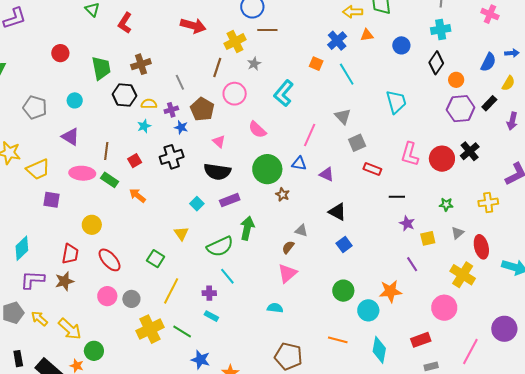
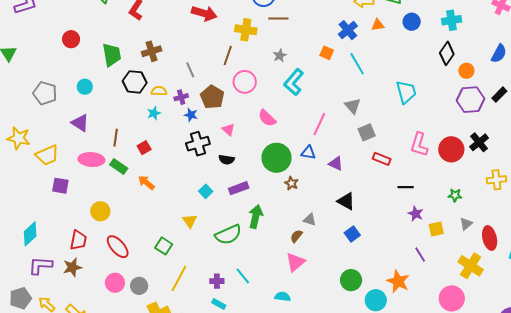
yellow cross: (235, 42) -> (246, 30), turned 35
blue circle: (401, 45) -> (412, 22), moved
gray star: (254, 64) -> (280, 56), moved
black cross: (172, 157) -> (198, 144), moved
black semicircle: (217, 172) -> (227, 160), size x0.6
yellow cross: (488, 202) -> (496, 180), moved
cyan line: (227, 276) -> (243, 276), moved
orange star: (390, 291) -> (398, 281), turned 30

